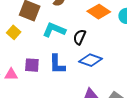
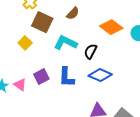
purple square: (32, 65) -> (41, 77), turned -35
pink triangle: (11, 74) -> (20, 85), turned 32

